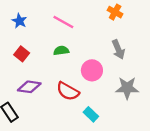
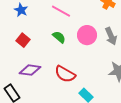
green semicircle: (61, 51) -> (59, 37), turned 48
pink circle: (92, 70) -> (87, 35), moved

